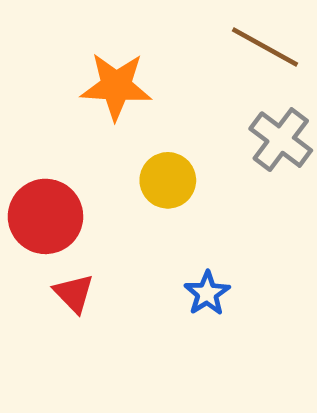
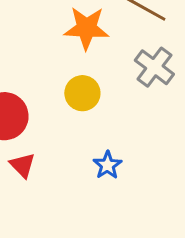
orange star: (116, 86) -> (86, 28), moved

